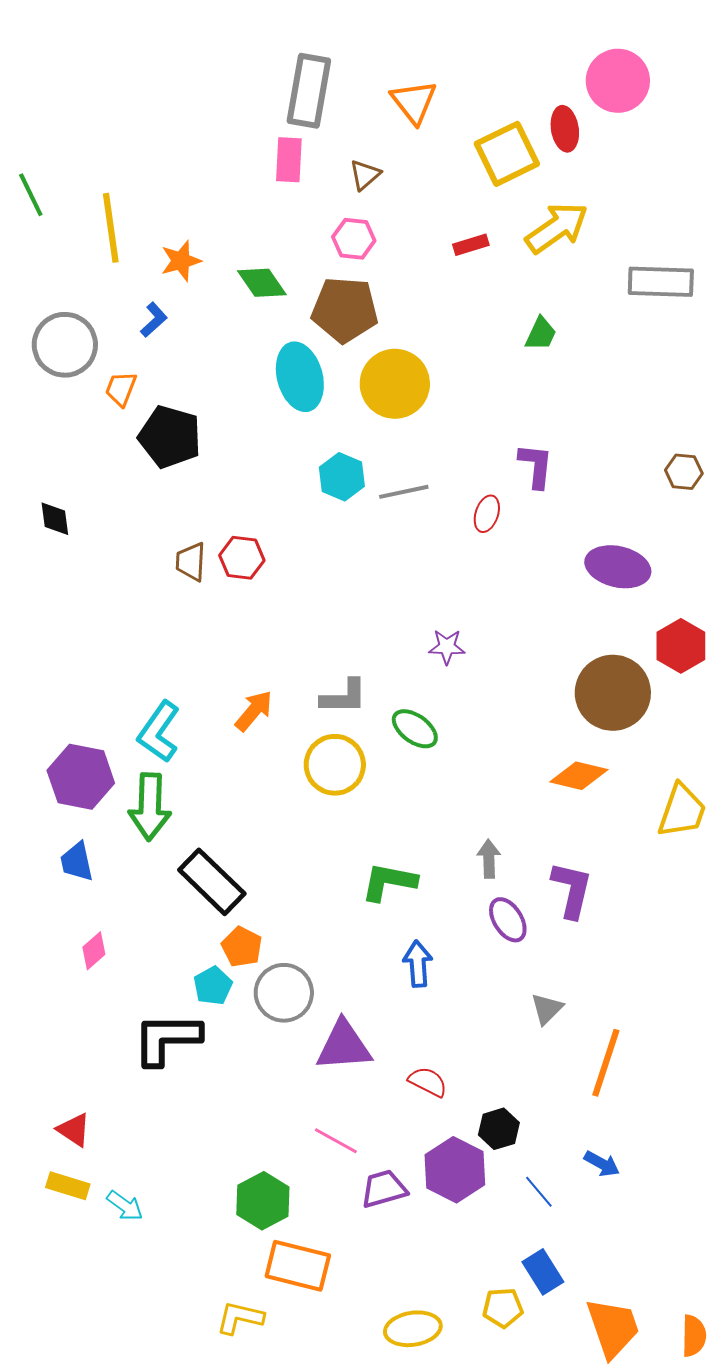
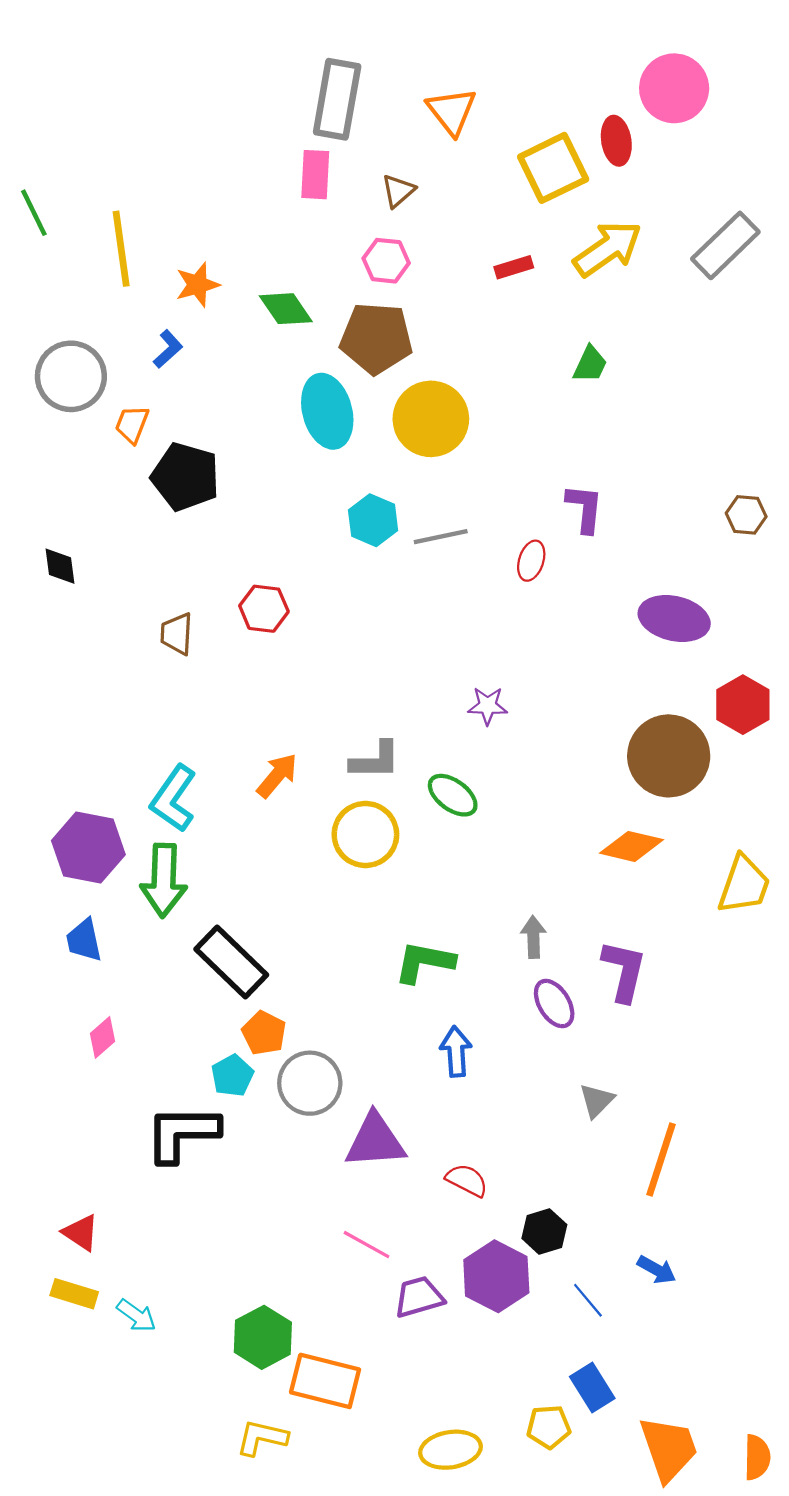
gray rectangle: (661, 282) -> (725, 245), moved, turned -46
brown trapezoid: (191, 562) -> (177, 634), moved
green hexagon: (263, 1201) -> (263, 1337), moved

